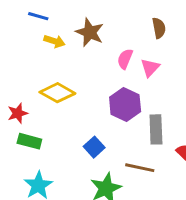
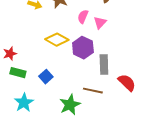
yellow diamond: (57, 93) -> (57, 40), moved
blue square: (94, 147) -> (46, 77), moved

